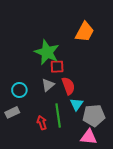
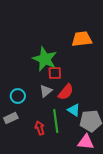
orange trapezoid: (85, 32) -> (82, 39), turned -125
red semicircle: (68, 86) -> (66, 92), turned 60
cyan triangle: (76, 104) -> (74, 110), turned -32

